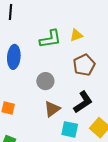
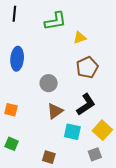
green L-shape: (50, 39) -> (55, 21), moved

